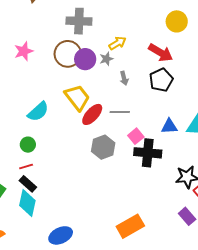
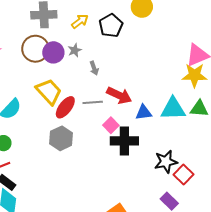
yellow arrow: (117, 43) -> (80, 21), moved
red arrow: (161, 53) -> (119, 95), moved
black pentagon: (161, 80) -> (111, 26), moved
gray hexagon: (103, 147) -> (61, 138), moved

